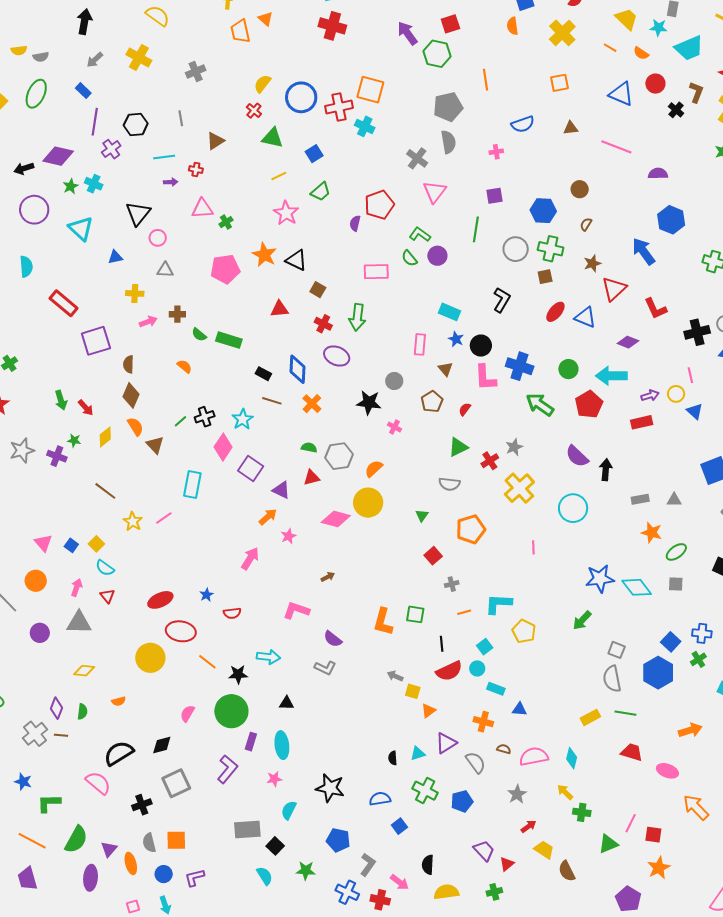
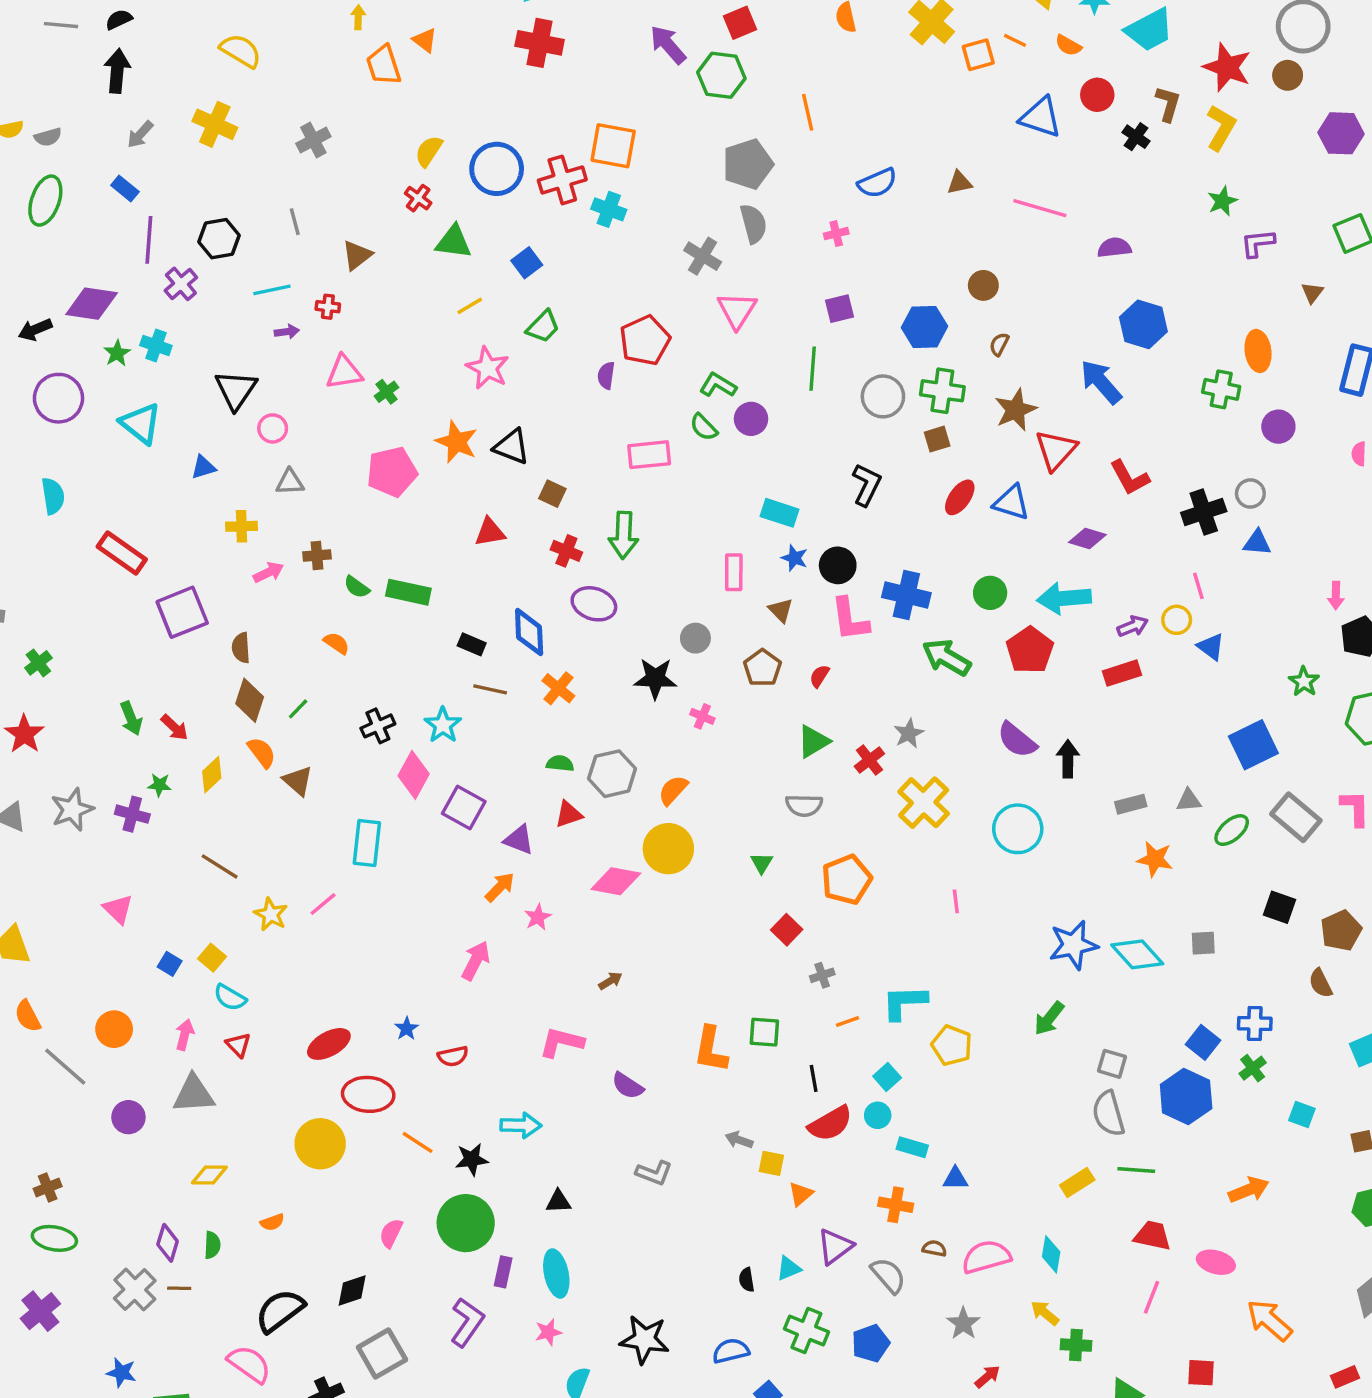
orange square: (559, 83) -> (978, 55), moved
brown star: (592, 263) -> (1016, 410), size x1.4
green line: (181, 421) -> (298, 709), moved
pink triangle: (43, 543) -> (118, 909), moved
green ellipse: (676, 552) -> (1232, 830), moved
gray L-shape: (325, 668) -> (654, 1173), moved
pink line: (631, 823) -> (1151, 1297), moved

